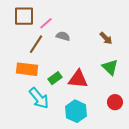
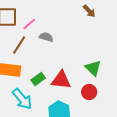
brown arrow: (106, 38) -> (89, 11), moved
red circle: (115, 102) -> (89, 92), moved

